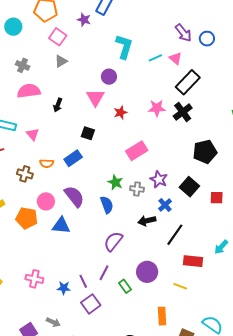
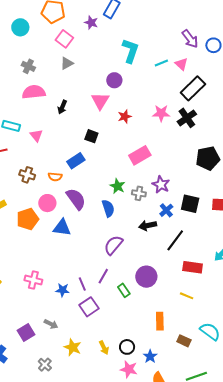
orange semicircle: (47, 163) -> (55, 177), moved
black square: (189, 187) -> (190, 204), moved, turned -30
orange pentagon: (27, 218) -> (28, 219), turned -30
yellow line: (180, 286) -> (187, 296), moved

